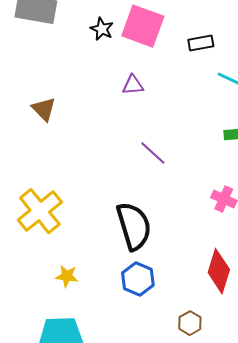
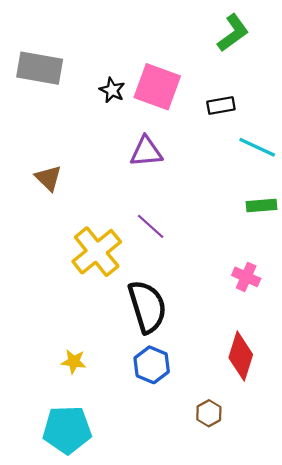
purple triangle: (133, 85) -> (146, 152), size x1.4
purple line: (153, 153) -> (151, 226), moved
yellow cross: (40, 211) -> (97, 252), moved

